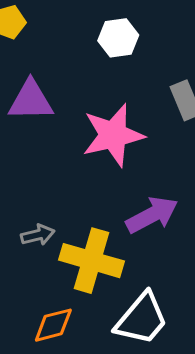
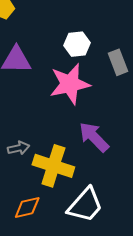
white hexagon: (118, 38) -> (77, 44), moved
purple arrow: (152, 215) -> (94, 137), turned -108

